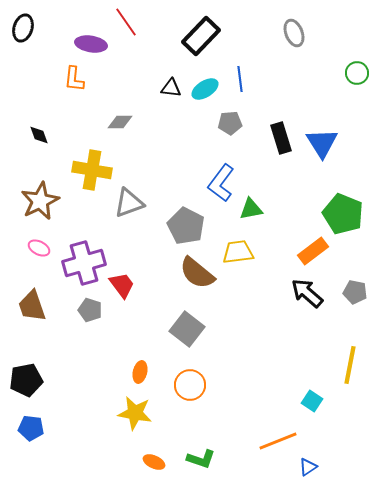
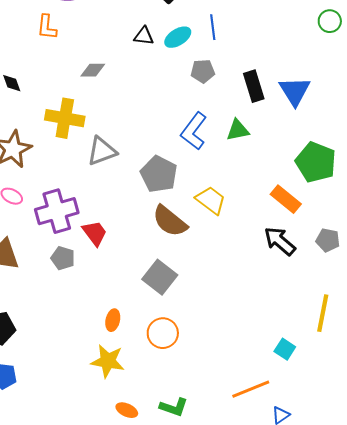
green triangle: (251, 209) -> (238, 130), moved
orange rectangle: (313, 251) -> (286, 199), turned 76
yellow trapezoid: (238, 252) -> (211, 200), turned 44

